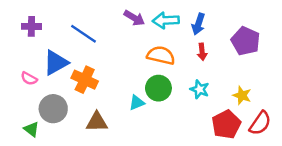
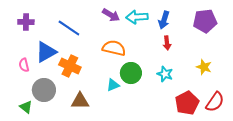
purple pentagon: (246, 41) -> (205, 21), moved, turned -30
orange semicircle: (161, 55) -> (114, 48), moved
pink semicircle: (29, 78) -> (24, 65), turned 48
yellow star: (242, 95) -> (204, 67), moved

